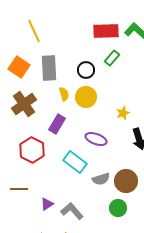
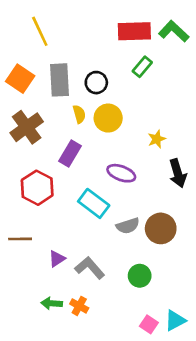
black circle: (86, 70) -> (96, 83), moved
green circle: (118, 208) -> (140, 276), moved

